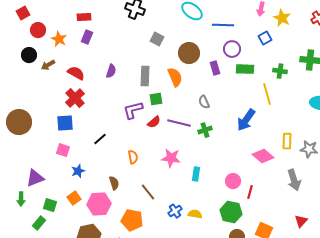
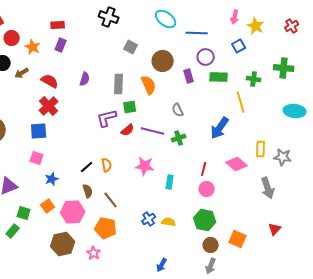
black line: (100, 139) -> (87, 167), moved
brown line: (148, 192) -> (111, 200), moved
red line: (250, 192) -> (204, 169), moved

